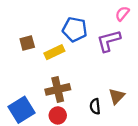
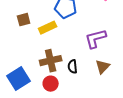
purple L-shape: (109, 41) -> (96, 39), moved
black semicircle: (95, 106) -> (73, 67), moved

